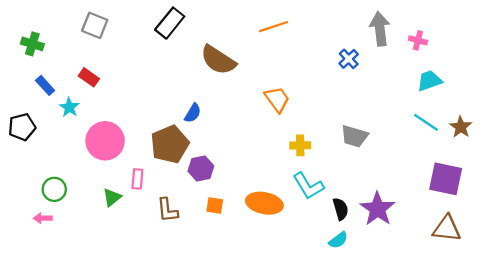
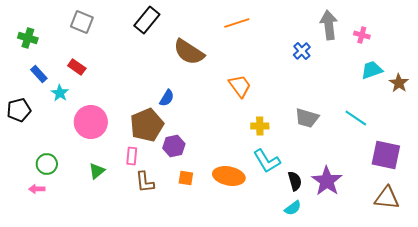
cyan line: (426, 122) -> (356, 118), moved
brown star: (461, 127) -> (399, 83), moved
pink rectangle: (137, 179) -> (132, 156), moved

